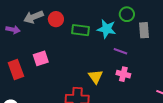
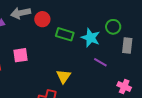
pink cross: (123, 74) -> (124, 86), moved
yellow triangle: (95, 77) -> (64, 76), moved

